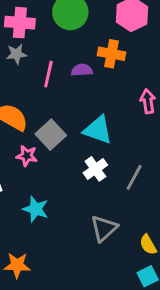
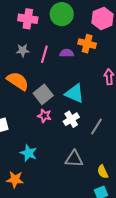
gray star: (16, 54) -> (23, 50), moved
pink star: (27, 156) -> (44, 116), moved
cyan star: (36, 209) -> (29, 153), moved
gray triangle: (104, 228) -> (74, 159), turned 42

